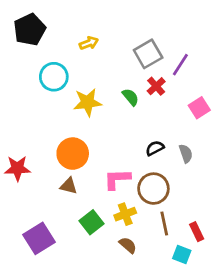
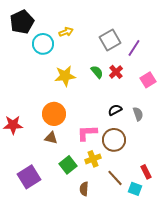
cyan circle: (54, 77) -> (43, 44), moved
red cross: (156, 86) -> (116, 72), moved
brown line: (164, 224) -> (115, 178), moved, turned -30
brown semicircle: (128, 245) -> (84, 189), moved, turned -128

